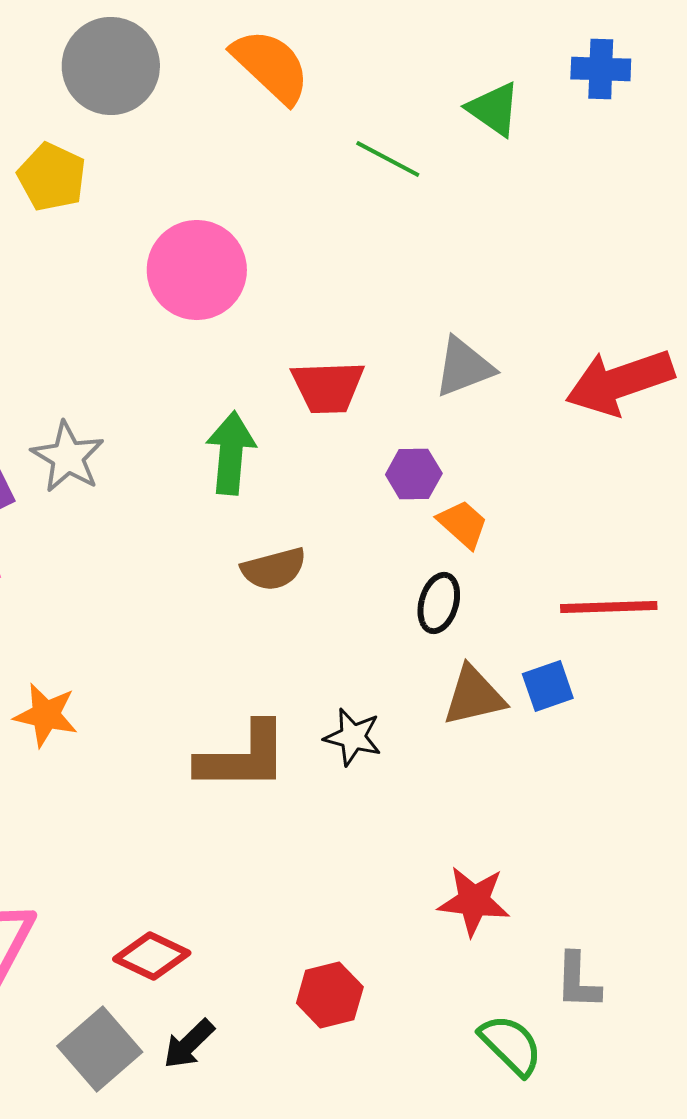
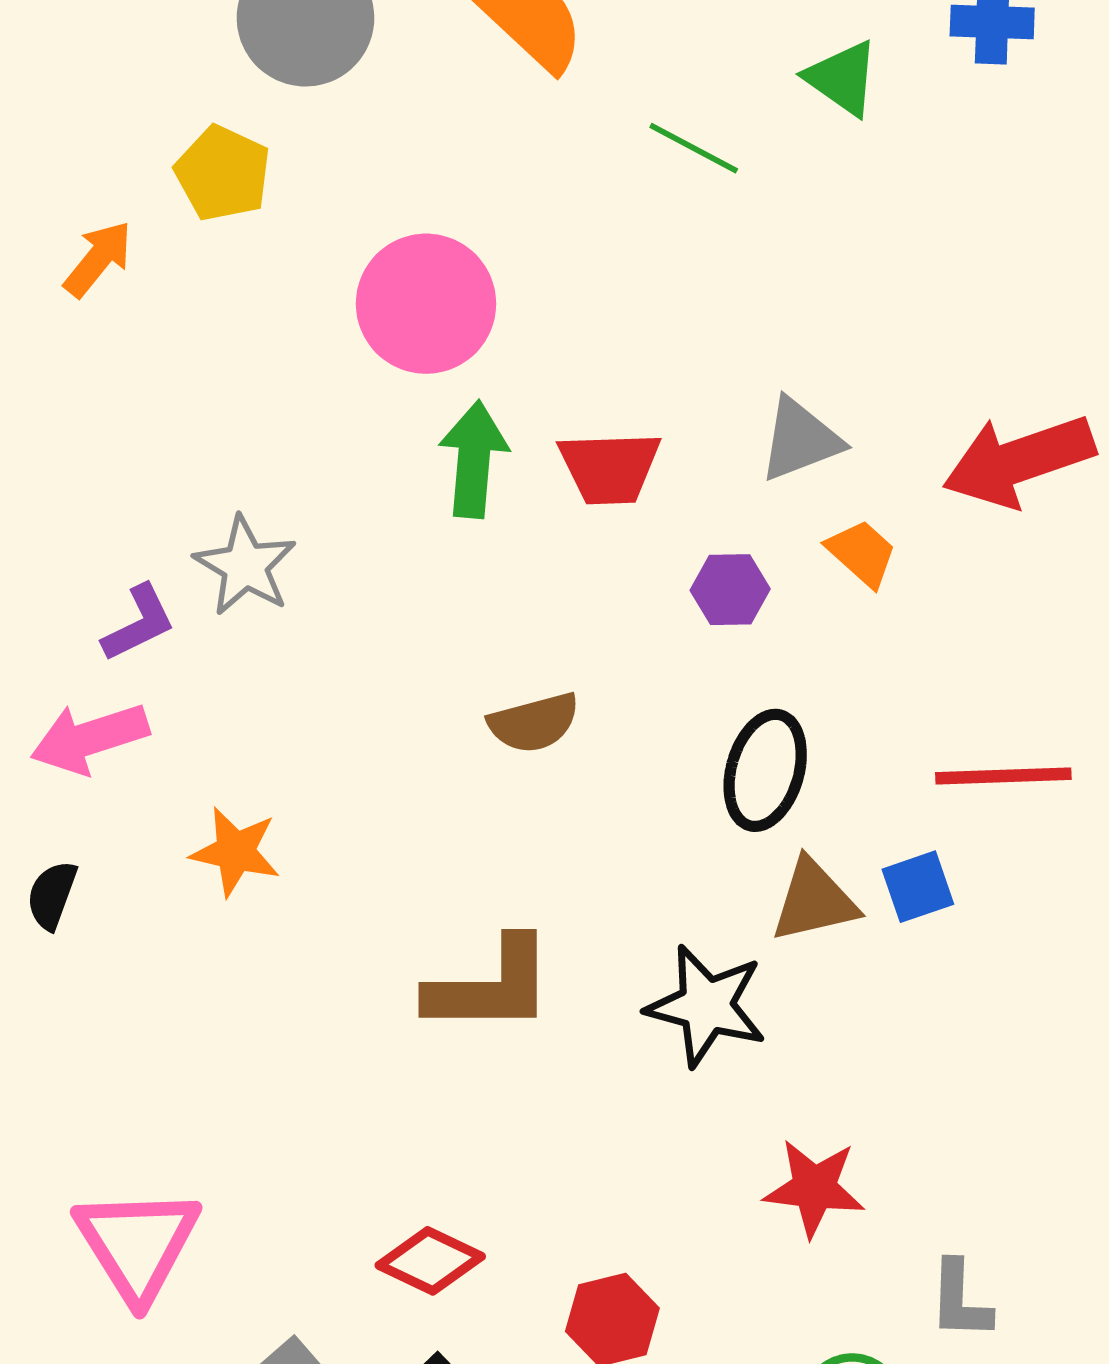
green arrow: (231, 453) -> (474, 459), moved
orange trapezoid: (463, 524) -> (862, 553), moved
black ellipse: (439, 603) -> (765, 770), size x1.4
orange star: (46, 715) -> (235, 852), moved
black star: (353, 737) -> (706, 1006), moved, size x1.5
red diamond: (152, 956) -> (430, 1261), moved

